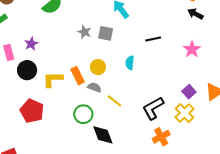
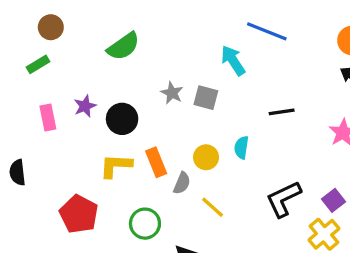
yellow circle: (98, 67) -> (206, 157), moved
black circle: (27, 70) -> (122, 119), moved
gray semicircle: (94, 87) -> (182, 183), turned 88
black L-shape: (153, 108) -> (284, 199), moved
green circle: (83, 114) -> (145, 224), moved

